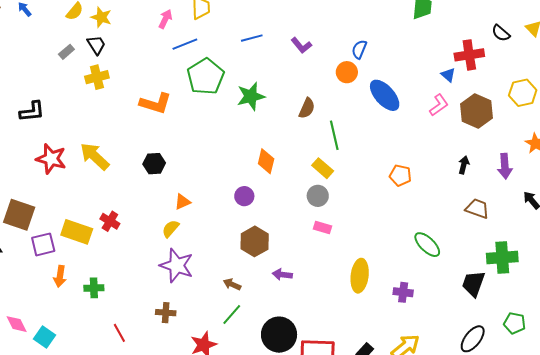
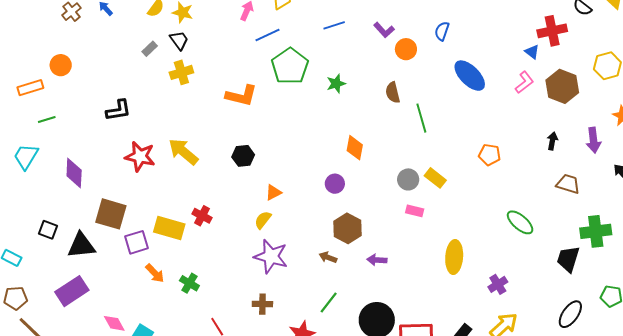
orange circle: (347, 72) -> (406, 49), moved
green star: (251, 96) -> (336, 84), size x0.7
brown semicircle: (307, 108) -> (393, 93), turned 145
yellow rectangle: (323, 168) -> (435, 178), moved
orange arrow: (60, 276) -> (155, 273), turned -50
brown arrow: (232, 284) -> (328, 257), moved
green cross: (94, 288) -> (189, 283), turned 36
purple cross: (403, 292) -> (498, 284), moved, turned -36

